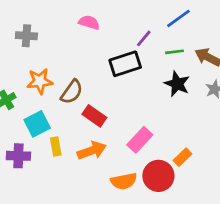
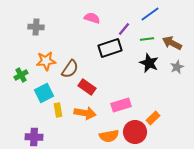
pink semicircle: (89, 22) -> (92, 18), moved
pink rectangle: (140, 140) -> (121, 105), turned 30
orange arrow: (92, 151) -> (85, 113), turned 30
purple cross: (18, 156) -> (34, 137), moved

